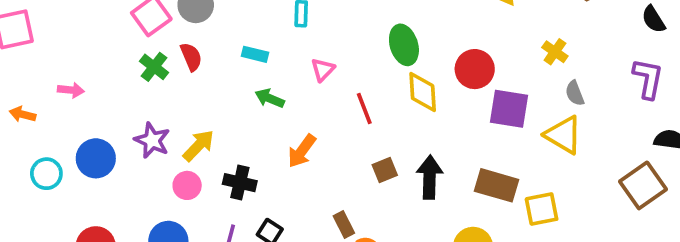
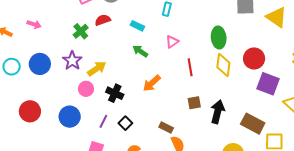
red semicircle: (191, 57) -> (103, 20), turned -98
green cross: (154, 67) -> (81, 31), moved
brown rectangle: (344, 225) -> (166, 128), turned -48

